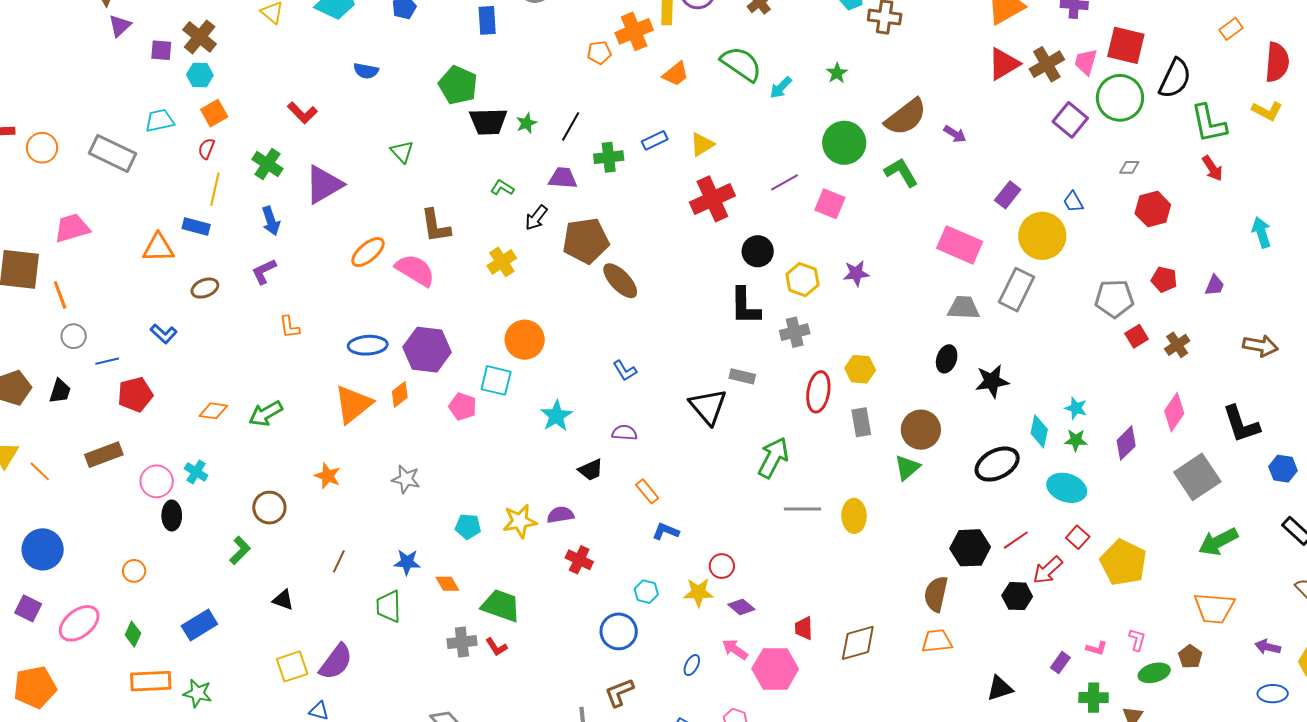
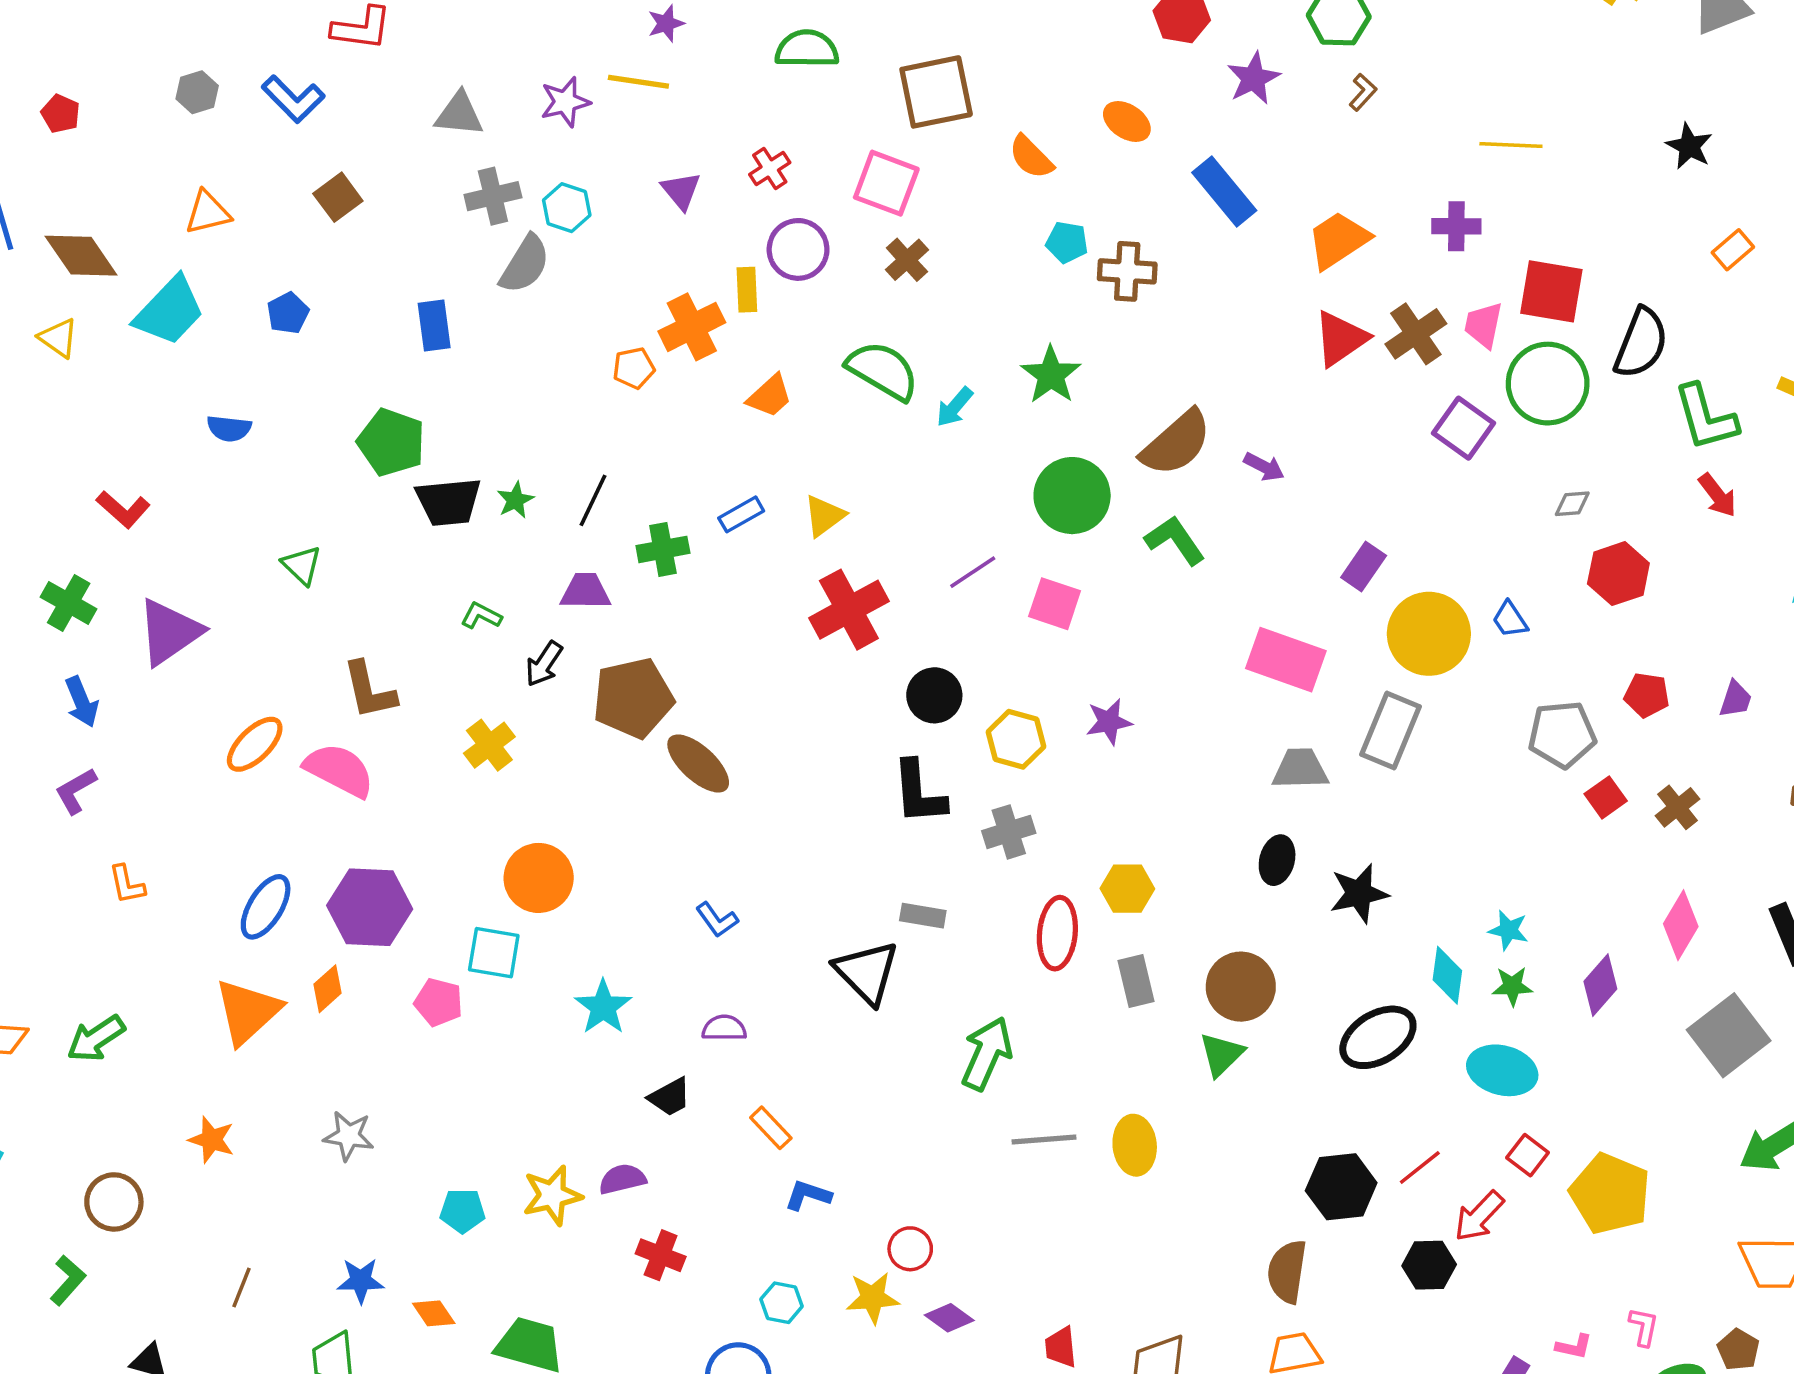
green star: (837, 73) -> (1051, 375), size x1.6
blue trapezoid: (1073, 202) -> (1510, 620), moved
blue ellipse: (368, 345) -> (266, 907), turned -51

